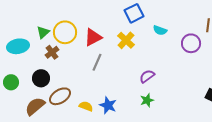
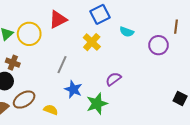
red triangle: (93, 37) -> (58, 19), moved
brown cross: (52, 52) -> (13, 63), moved, turned -32
green star: (147, 100) -> (97, 104), moved, size x1.5
blue star: (108, 105) -> (73, 89), moved

